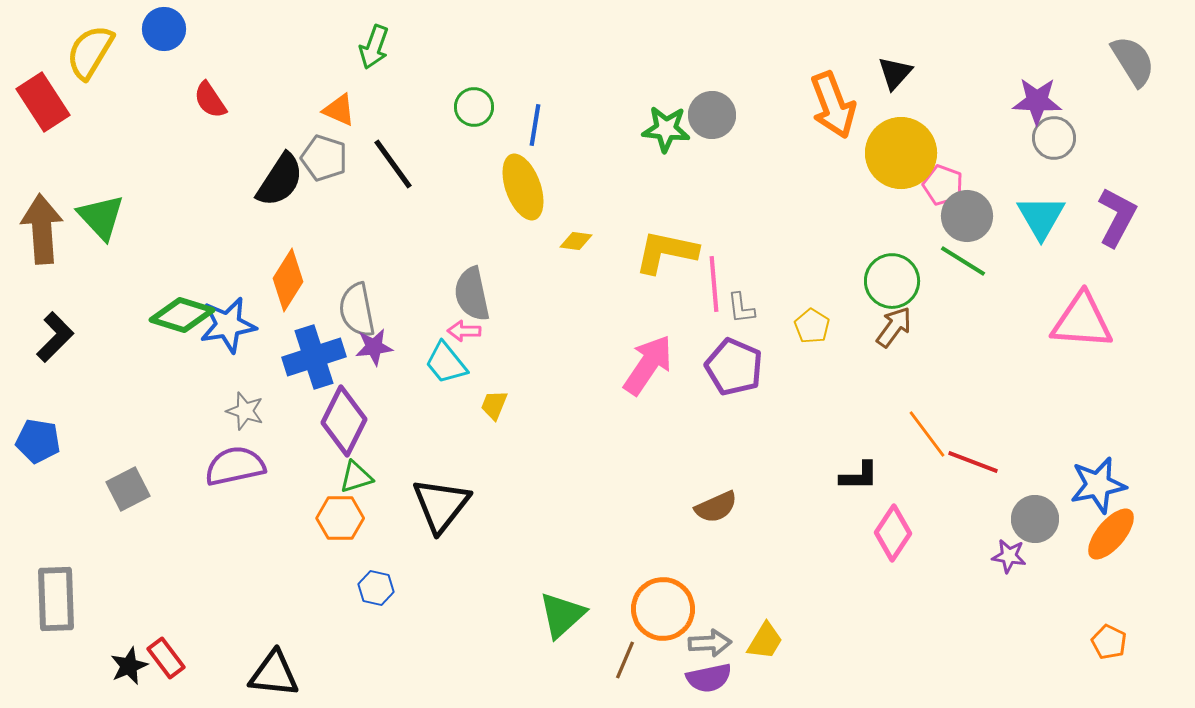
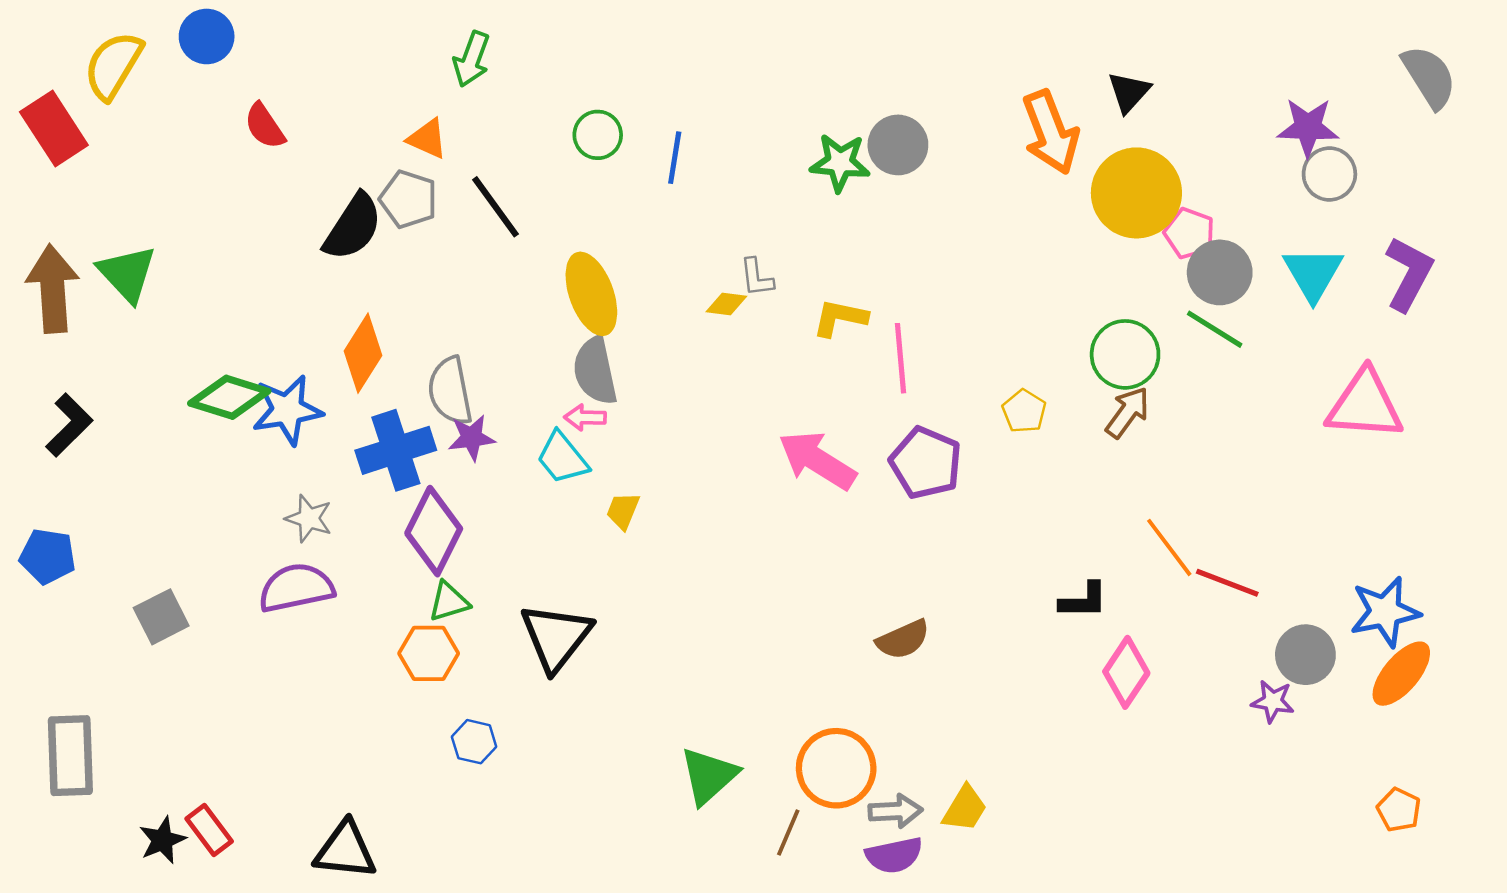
yellow ellipse: (523, 187) -> (591, 294), moved
yellow L-shape: (666, 252) -> (840, 318), size x0.7
gray L-shape: (741, 308) -> (757, 277), moved
pink arrow: (648, 365) -> (817, 460), turned -92

